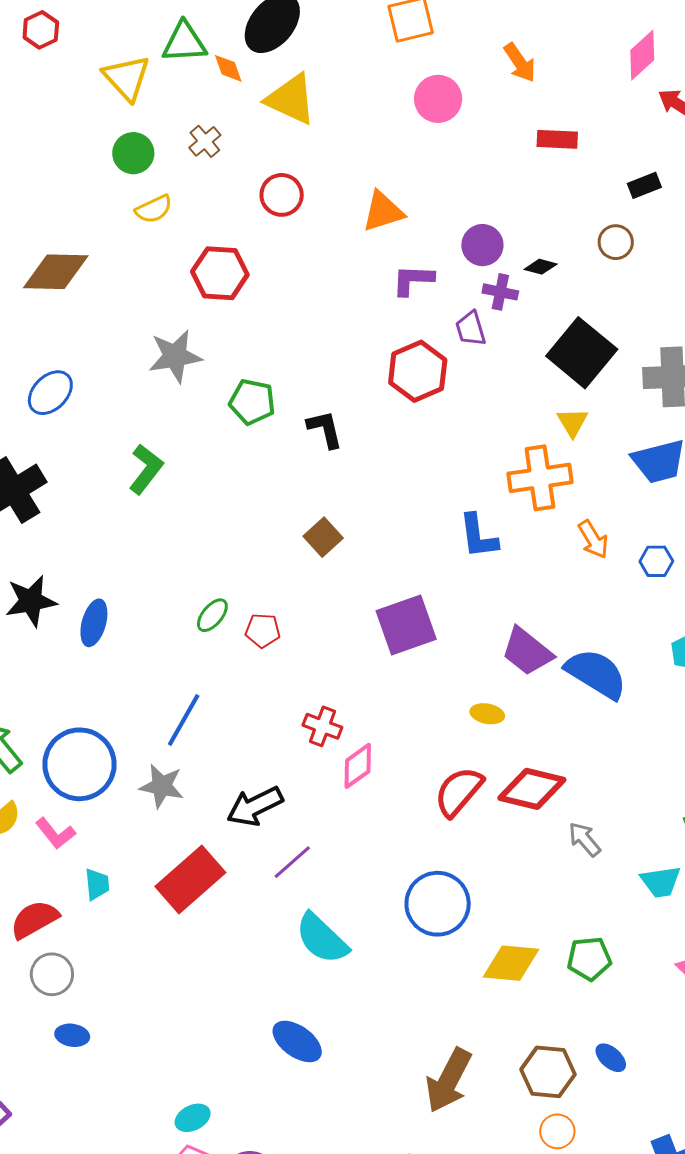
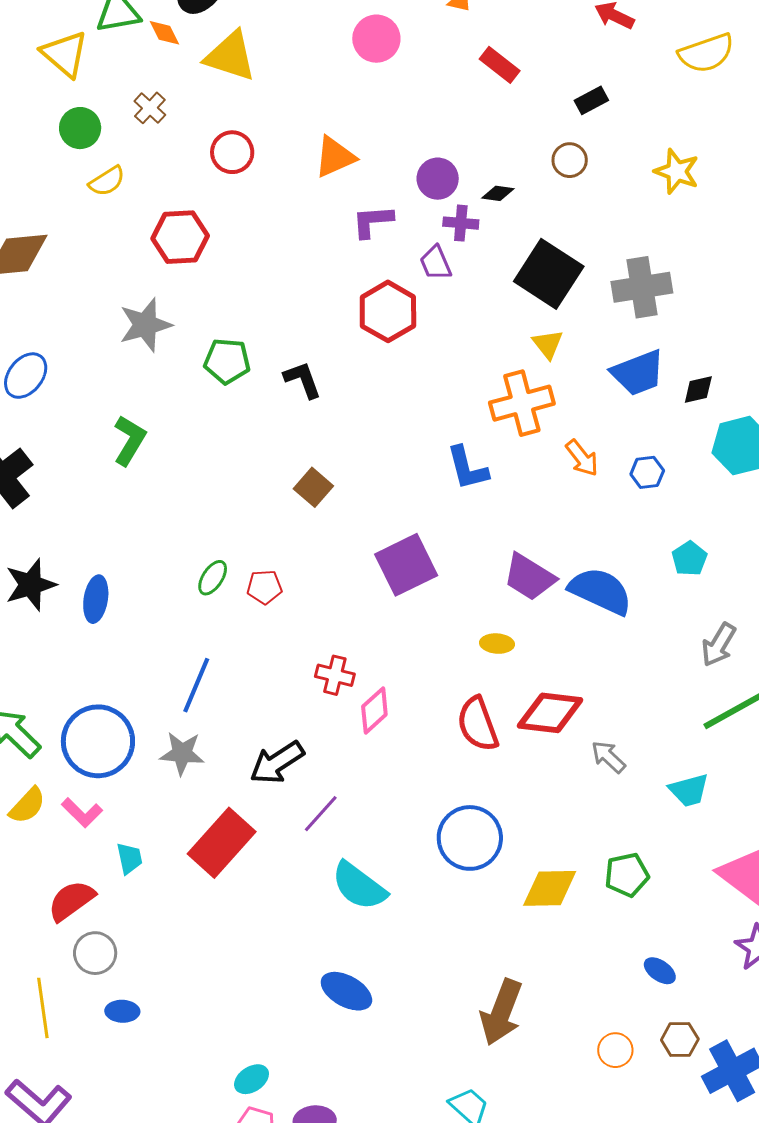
red rectangle: (557, 139) -> (500, 65), turned 42
red semicircle: (459, 792) -> (478, 724), turned -54
brown hexagon: (548, 1072) -> (680, 1039), moved, size x0.7

